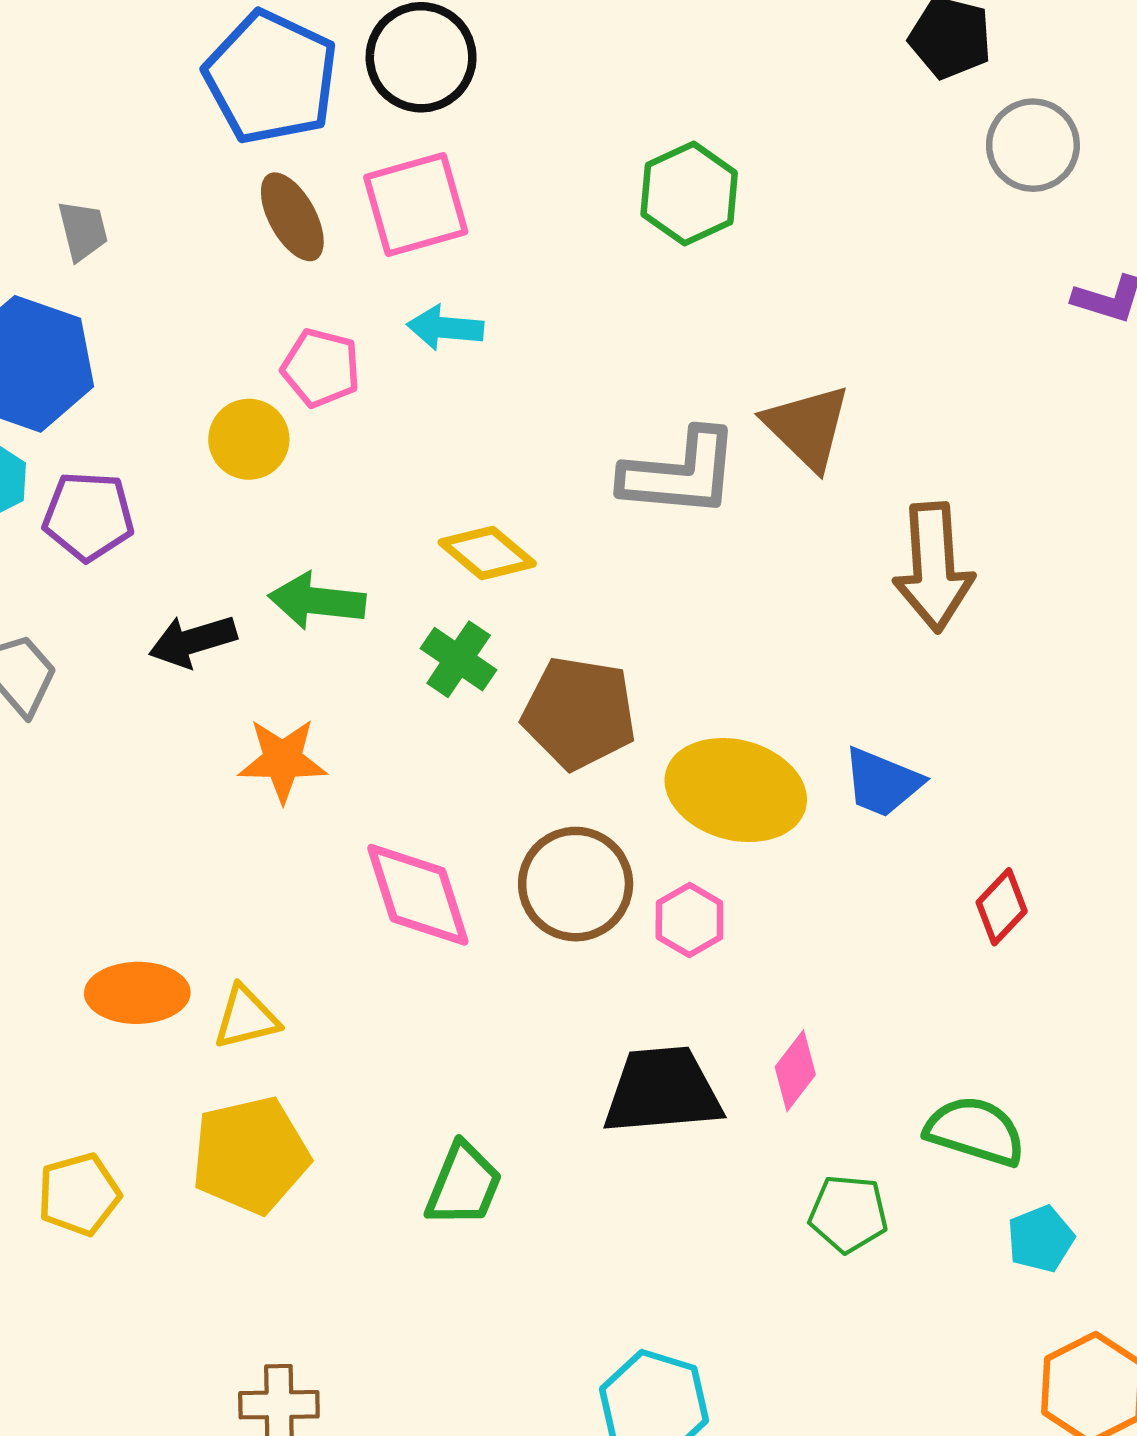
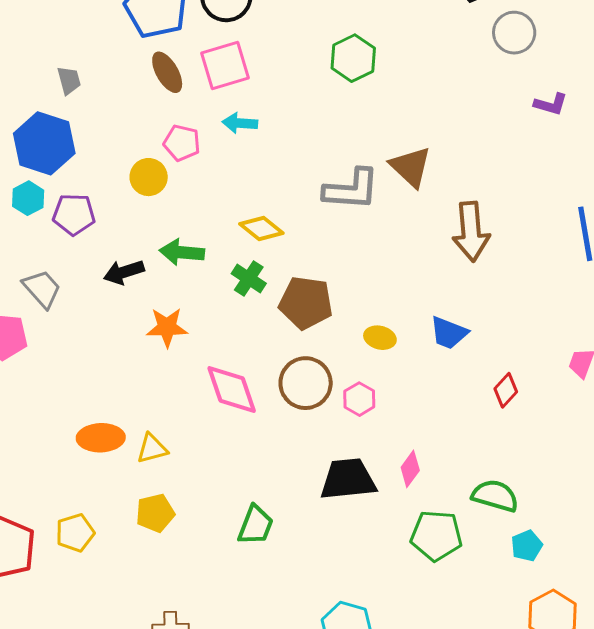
yellow ellipse: (736, 790) -> (380, 338), size x0.5
yellow pentagon: (250, 1155) -> (155, 513), size x0.7
green pentagon: (848, 1214) -> (436, 536), size x1.4

